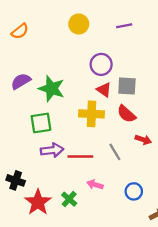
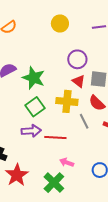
green square: (41, 123) -> (35, 107), moved, turned -30
gray line: (115, 152) -> (84, 121), moved
green cross: (69, 199) -> (54, 183), moved, size x1.5

